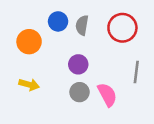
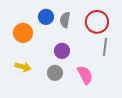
gray line: (136, 72) -> (105, 47), moved
gray circle: (80, 92) -> (55, 73), moved

